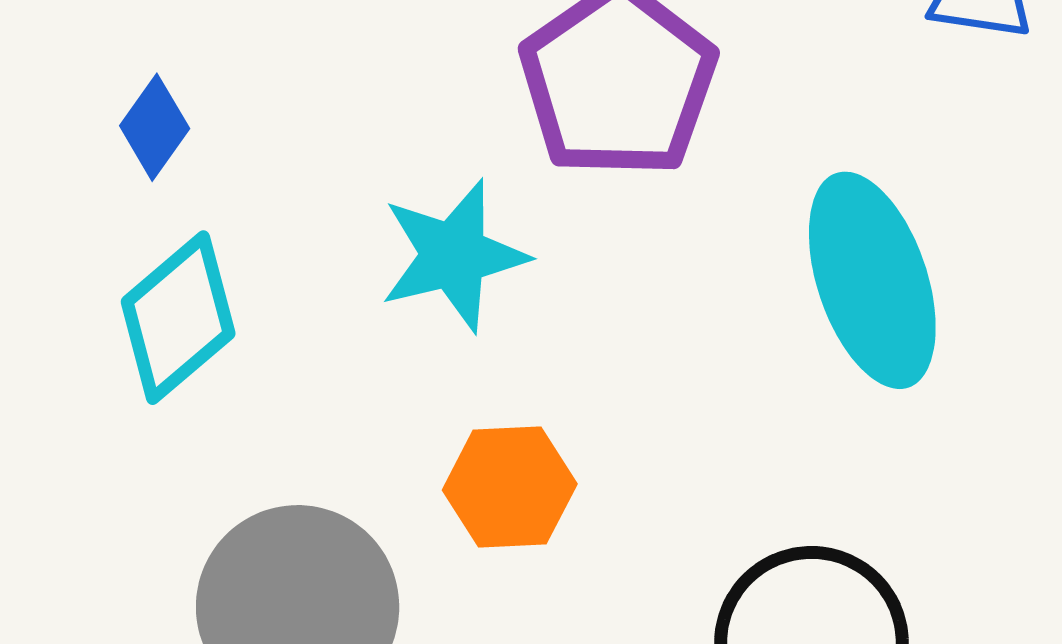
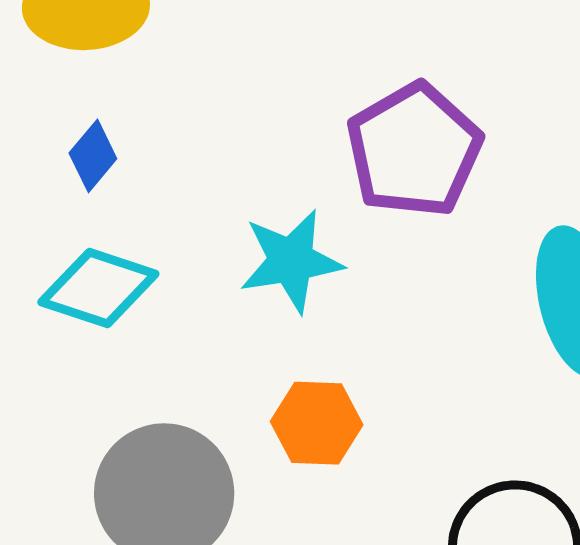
cyan diamond: (178, 318) -> (98, 288), turned 54

